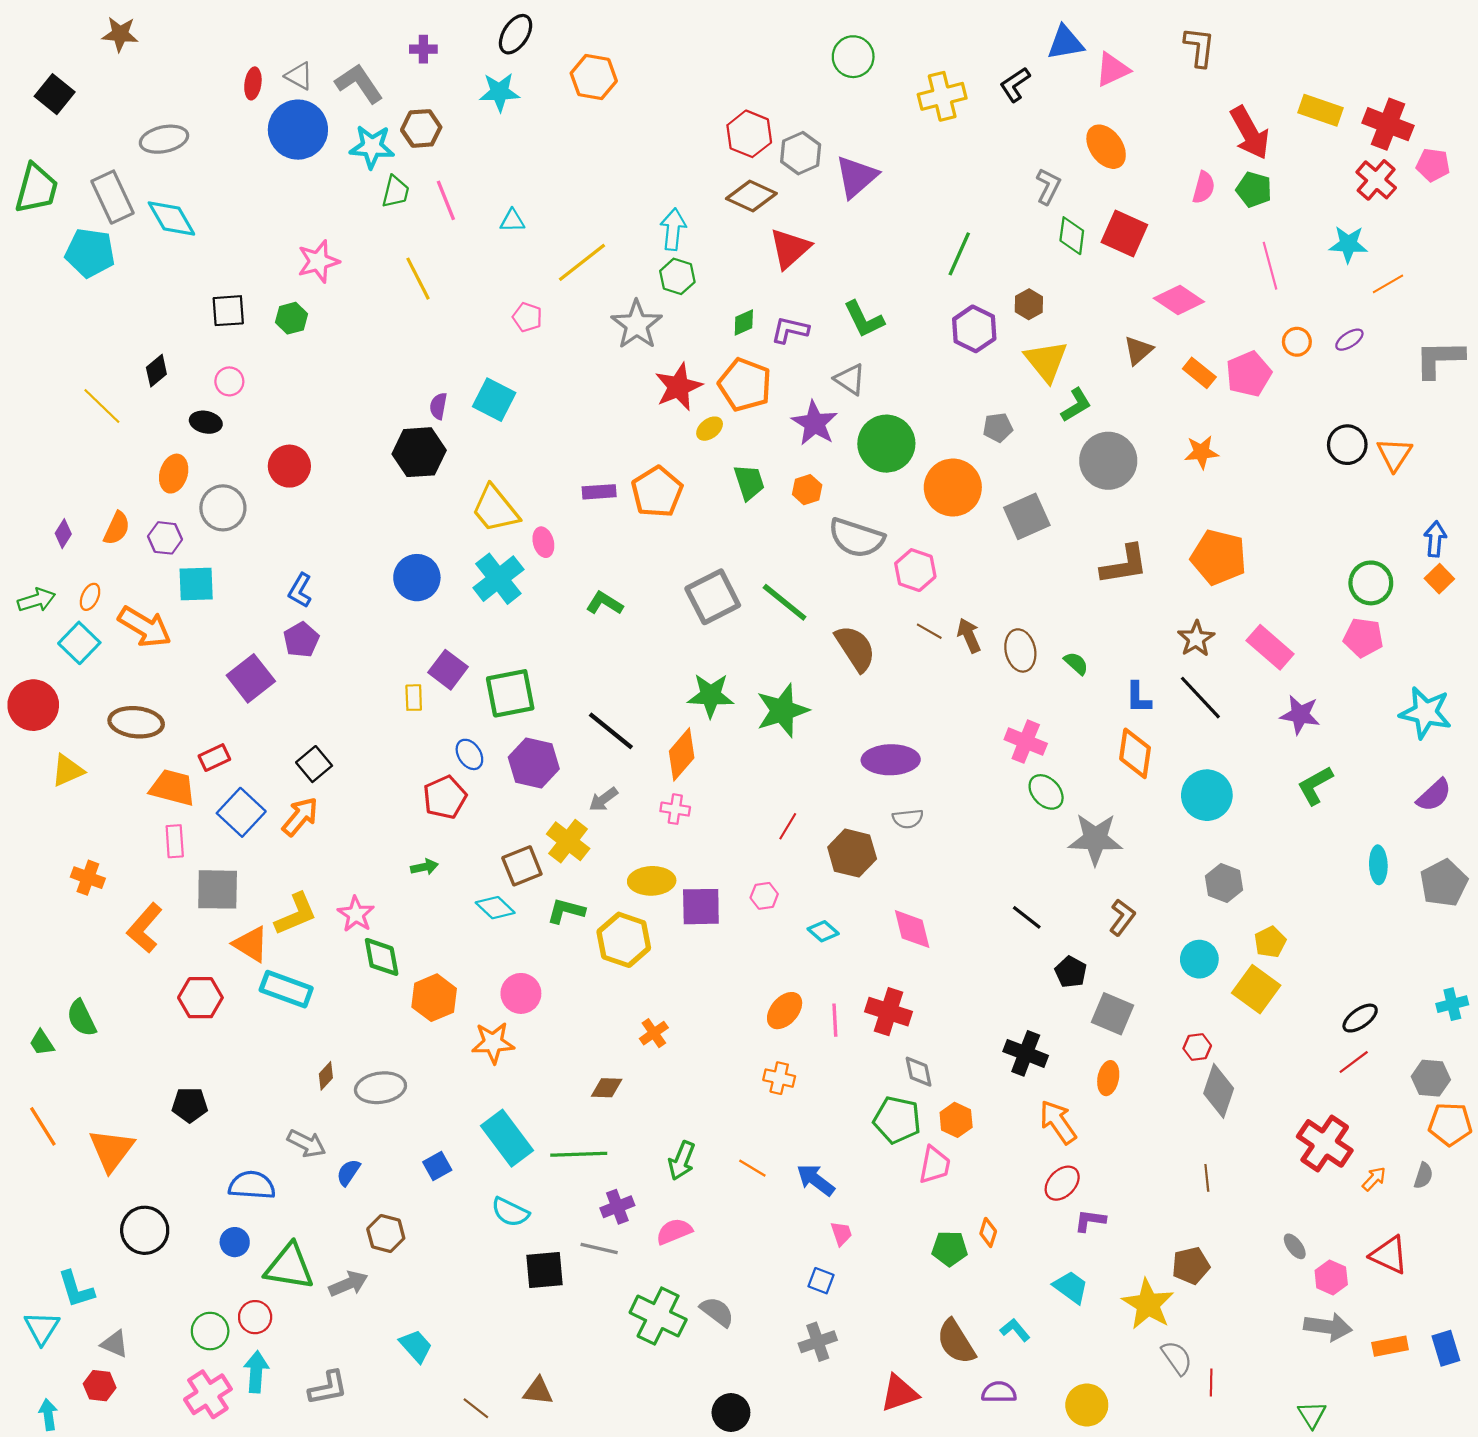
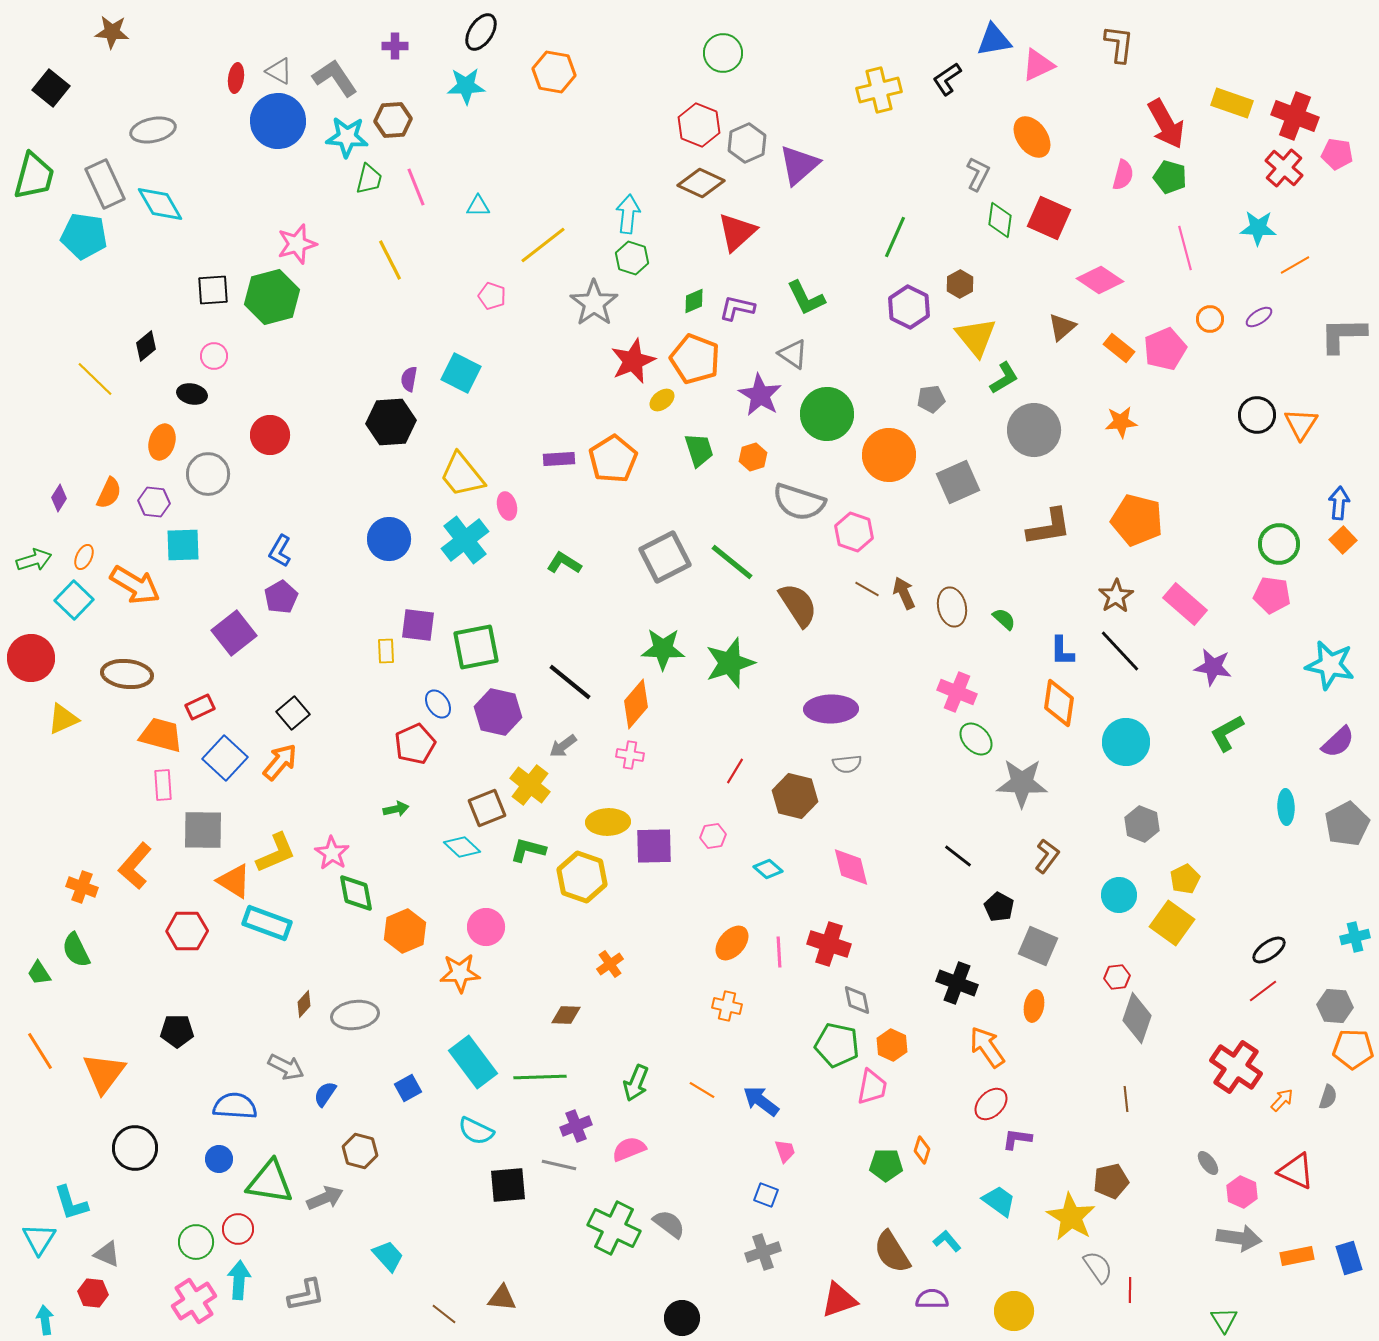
green circle: (853, 57) -> (723, 53), moved
green hexagon: (292, 318) -> (272, 297), size x1.8
purple square: (448, 670) -> (418, 625), turned -30
orange cross: (88, 878) -> (82, 887), moved

